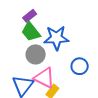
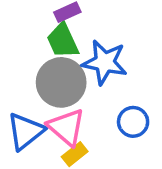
gray circle: (36, 54) -> (61, 82), size x1.4

